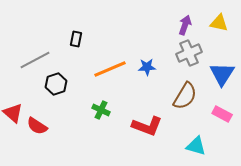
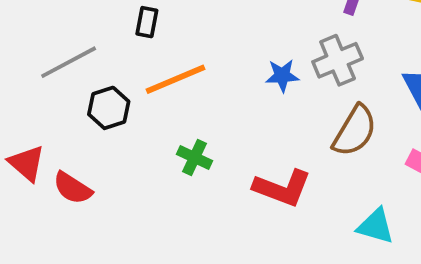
gray cross: (189, 53) -> (338, 60), moved
orange line: (110, 69) -> (175, 79), moved

